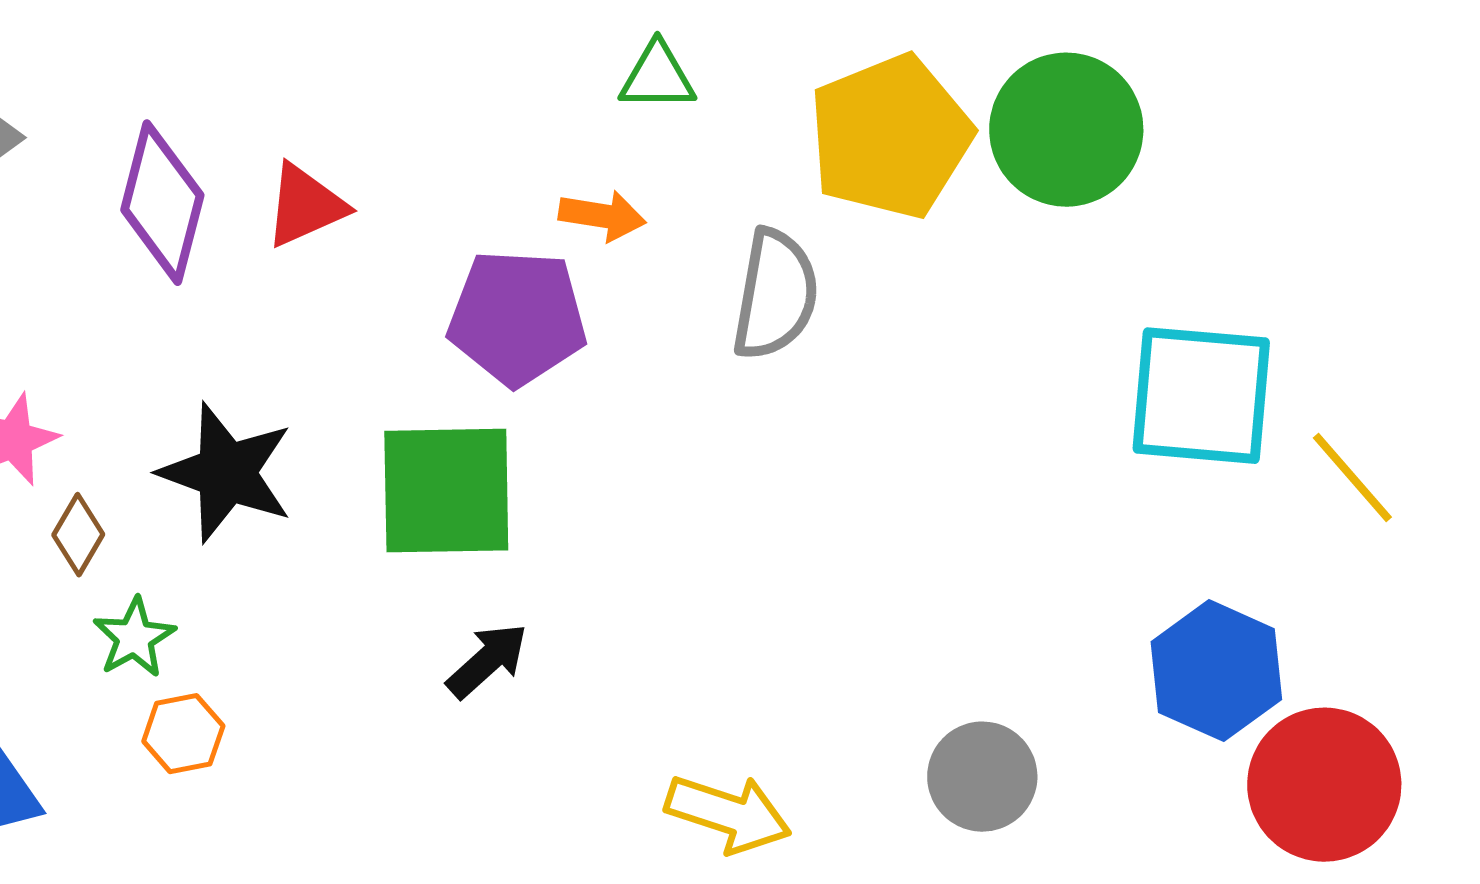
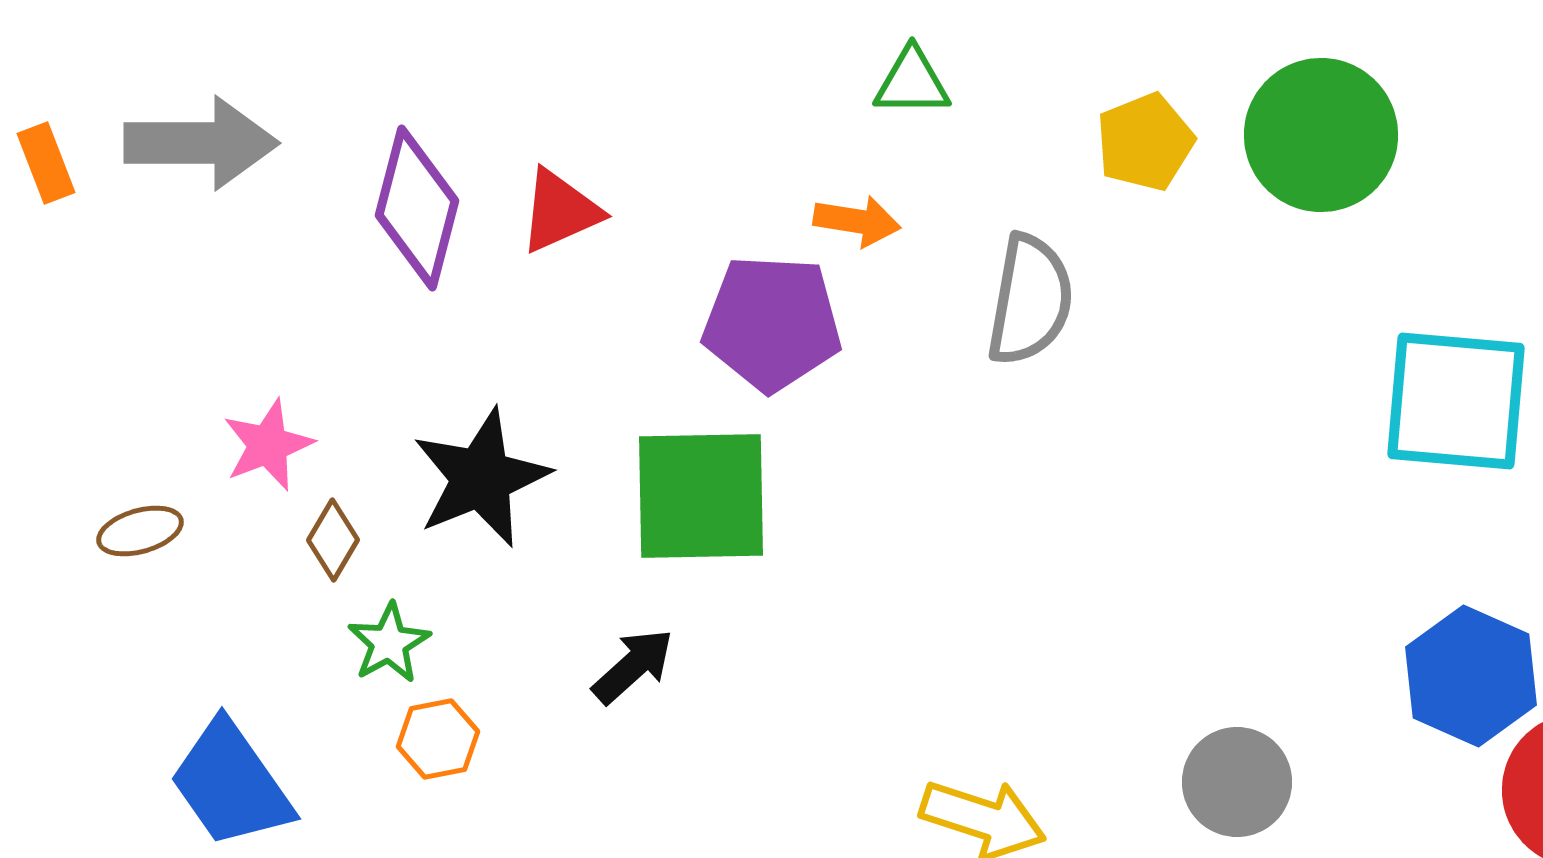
yellow pentagon: (890, 137) -> (1145, 142), size x0.6
black star: (226, 473) -> (481, 478), turned 30
black arrow: (487, 661) -> (633, 666), moved

